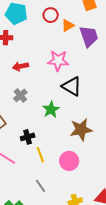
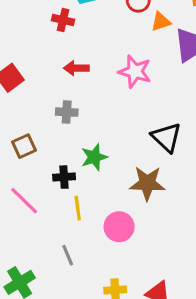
black triangle: (72, 86) -> (166, 137), moved
gray cross: (20, 95) -> (67, 112), turned 32
green star: (51, 109) -> (94, 157), moved

